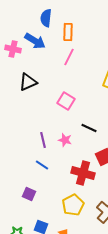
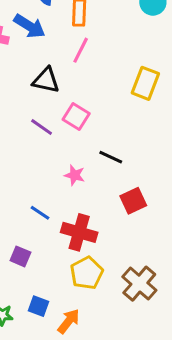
black triangle: (28, 82) -> (46, 80), moved, turned 36
purple line: (43, 140) -> (42, 127), moved, turned -42
red cross: (83, 173) -> (79, 232), moved

